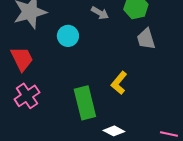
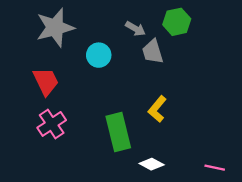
gray trapezoid: (146, 39) -> (153, 52), moved

